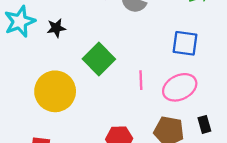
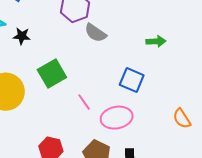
pink line: (141, 80) -> (84, 102), turned -48

